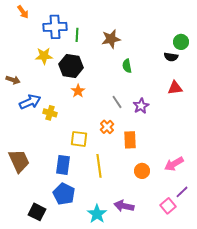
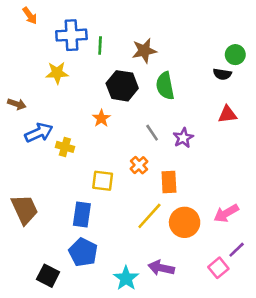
black hexagon: (71, 66) -> (122, 86), moved
green semicircle: (127, 66) -> (165, 86), size x1.5
yellow line: (99, 166) -> (149, 216), moved, turned 50
orange circle: (142, 171) -> (185, 222), size x1.5

